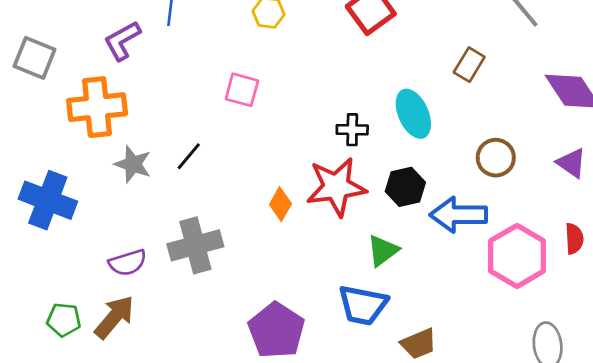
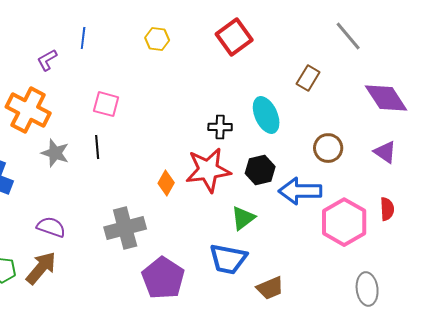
purple L-shape: (122, 41) -> (47, 60), size x0.7
pink square: (242, 90) -> (106, 104), moved
orange cross: (97, 107) -> (28, 110), turned 33
black line: (189, 156) -> (97, 147), turned -45
gray cross: (195, 245) -> (125, 228), moved
purple semicircle: (128, 263) -> (51, 227), turned -144

